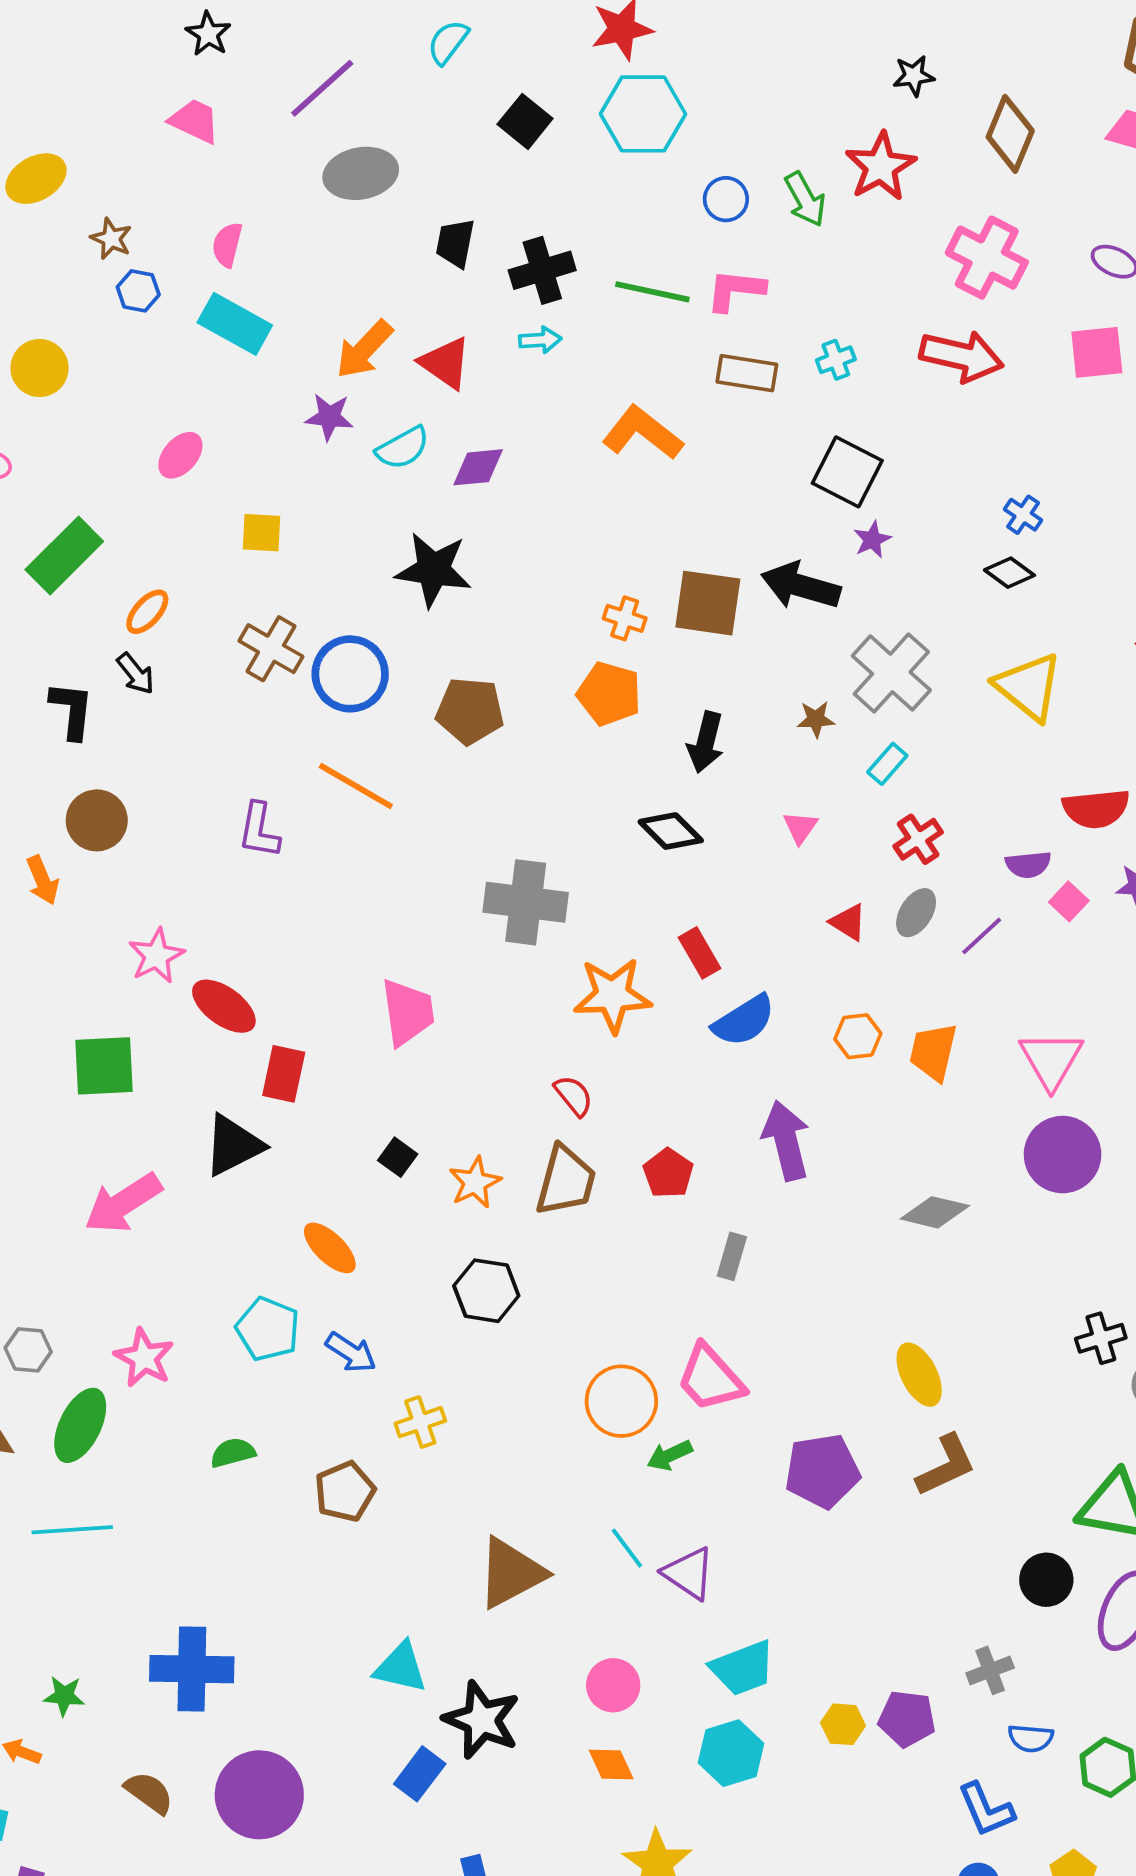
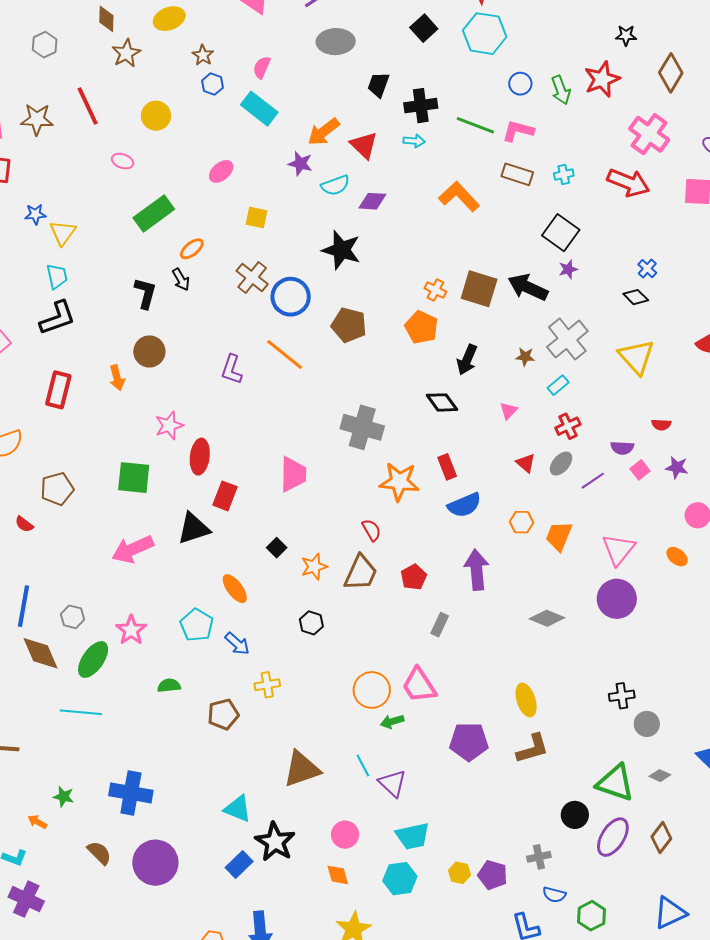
red semicircle: (1096, 809) -> (661, 425), size x0.6
red ellipse: (224, 1006) -> (200, 457), turned 52
black hexagon: (486, 1291) -> (311, 623), size x0.7

